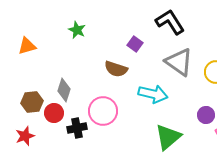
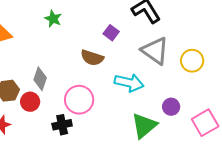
purple circle: (206, 115) -> (171, 107), moved
black cross: (77, 128) -> (62, 125), moved

